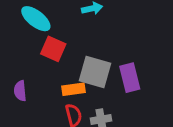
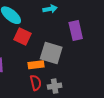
purple rectangle: (130, 78) -> (76, 30), moved

